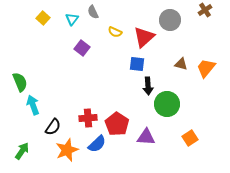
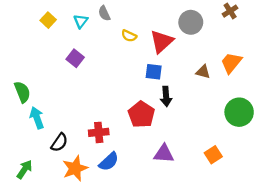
purple square: (82, 48) -> (75, 58), moved
orange trapezoid: (206, 68) -> (231, 63), moved
green circle: (167, 104) -> (239, 112), moved
red pentagon: (117, 124) -> (141, 114), moved

